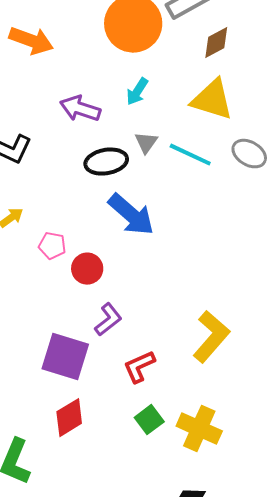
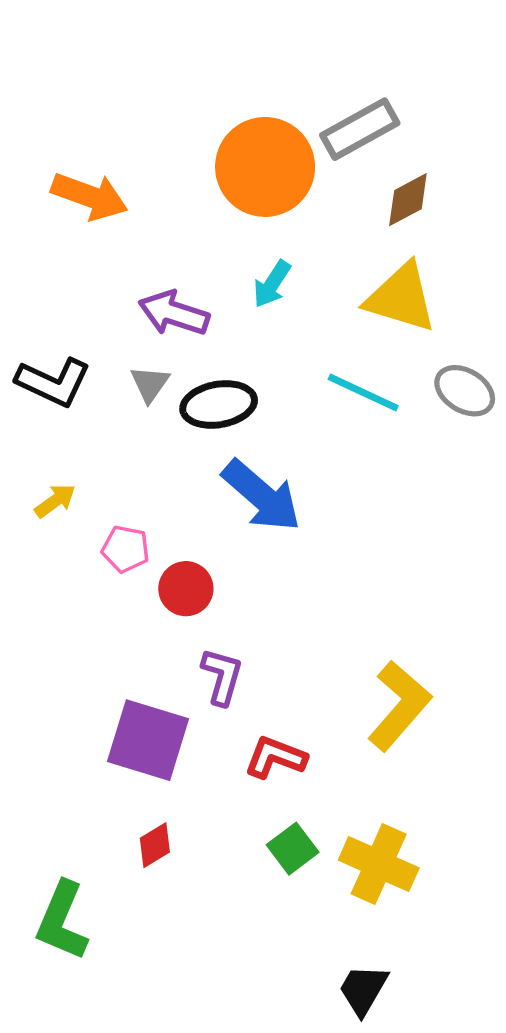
gray triangle: (146, 143) -> (150, 384), moved
purple L-shape: (108, 320) -> (222, 676), turned -36
red L-shape: (139, 367) -> (275, 757), turned 45
red diamond: (69, 418) -> (155, 845), size x0.7

